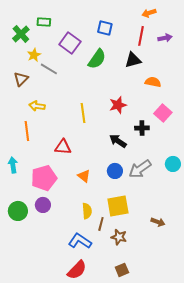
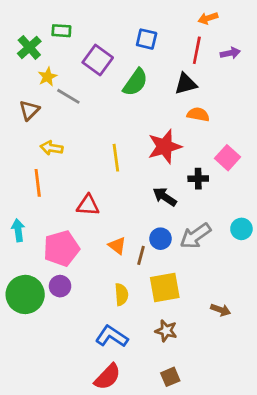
orange semicircle: (153, 82) -> (198, 114), moved
red star: (118, 105) -> (165, 147), size x1.4
green circle: (18, 211) -> (25, 294), size x1.4
brown line: (101, 224) -> (141, 255), moved

